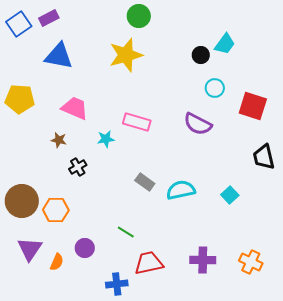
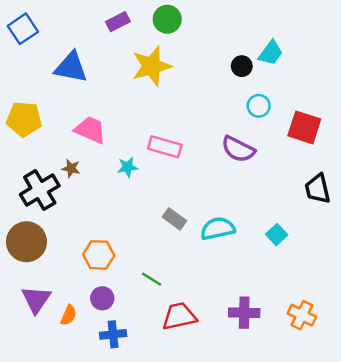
purple rectangle: (49, 18) -> (118, 22), moved
black cross: (78, 167) -> (40, 190), moved, size x1.8
orange hexagon: (56, 210) -> (99, 255), moved
blue cross: (117, 284) -> (113, 334), moved

